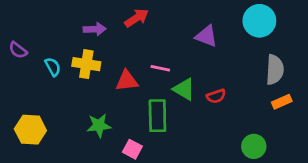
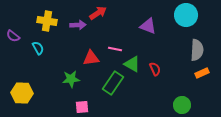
purple arrow: (95, 29) -> (78, 25), moved
yellow cross: (86, 64) -> (47, 21), moved
red semicircle: (216, 96) -> (155, 69), turned -96
green rectangle: (157, 116) -> (113, 83), turned 35
green star: (99, 125) -> (71, 79), moved
pink square: (132, 149) -> (82, 107), moved, turned -32

